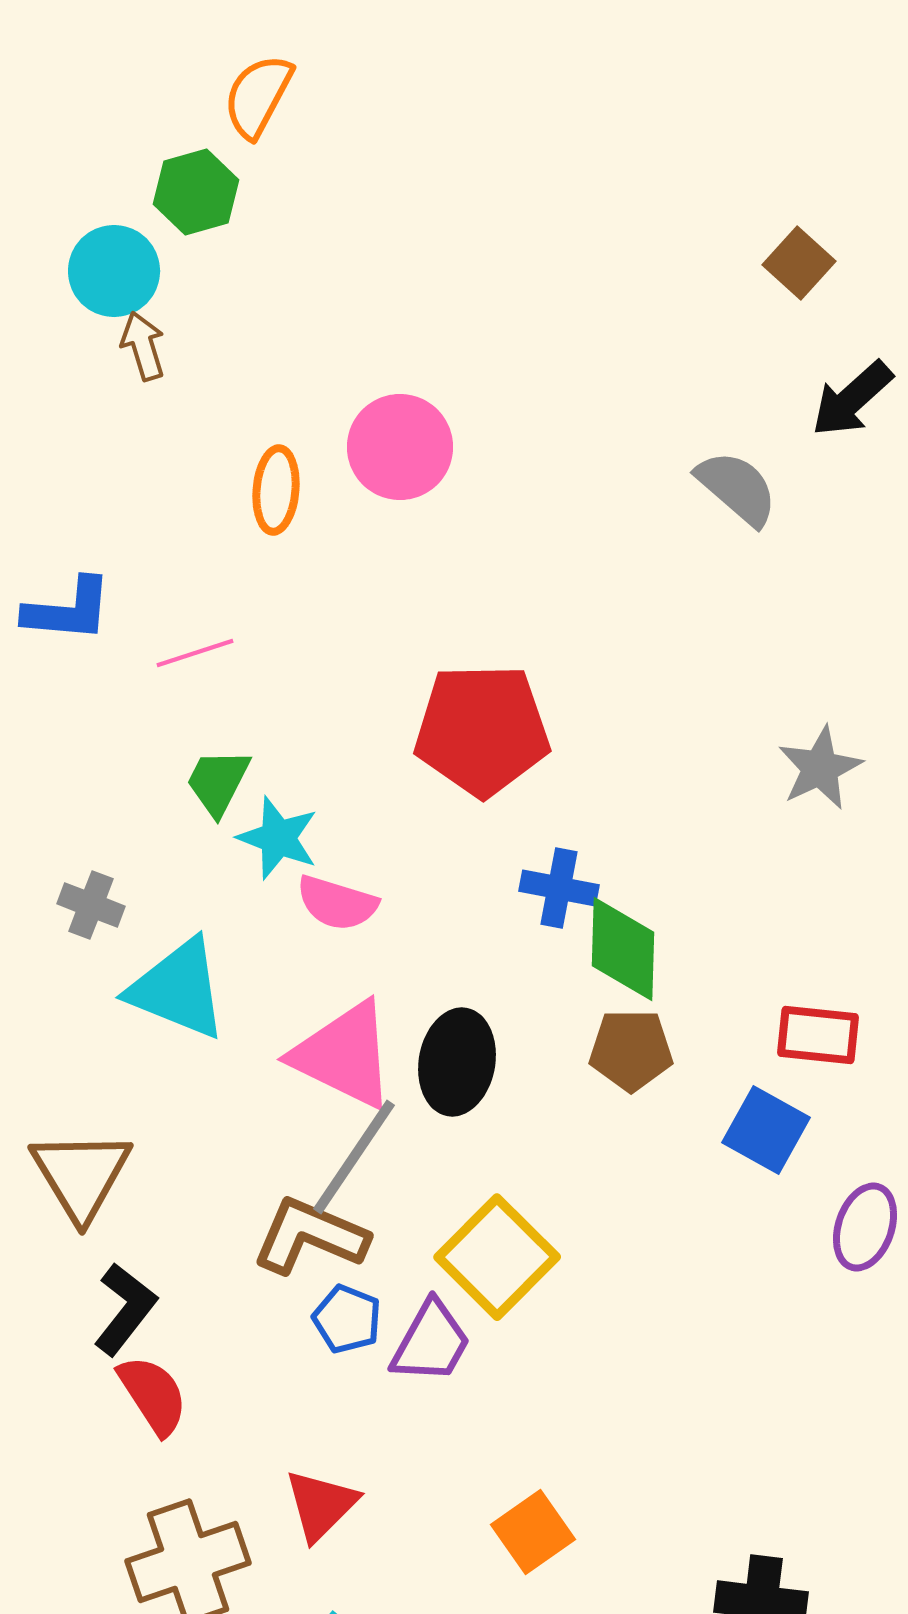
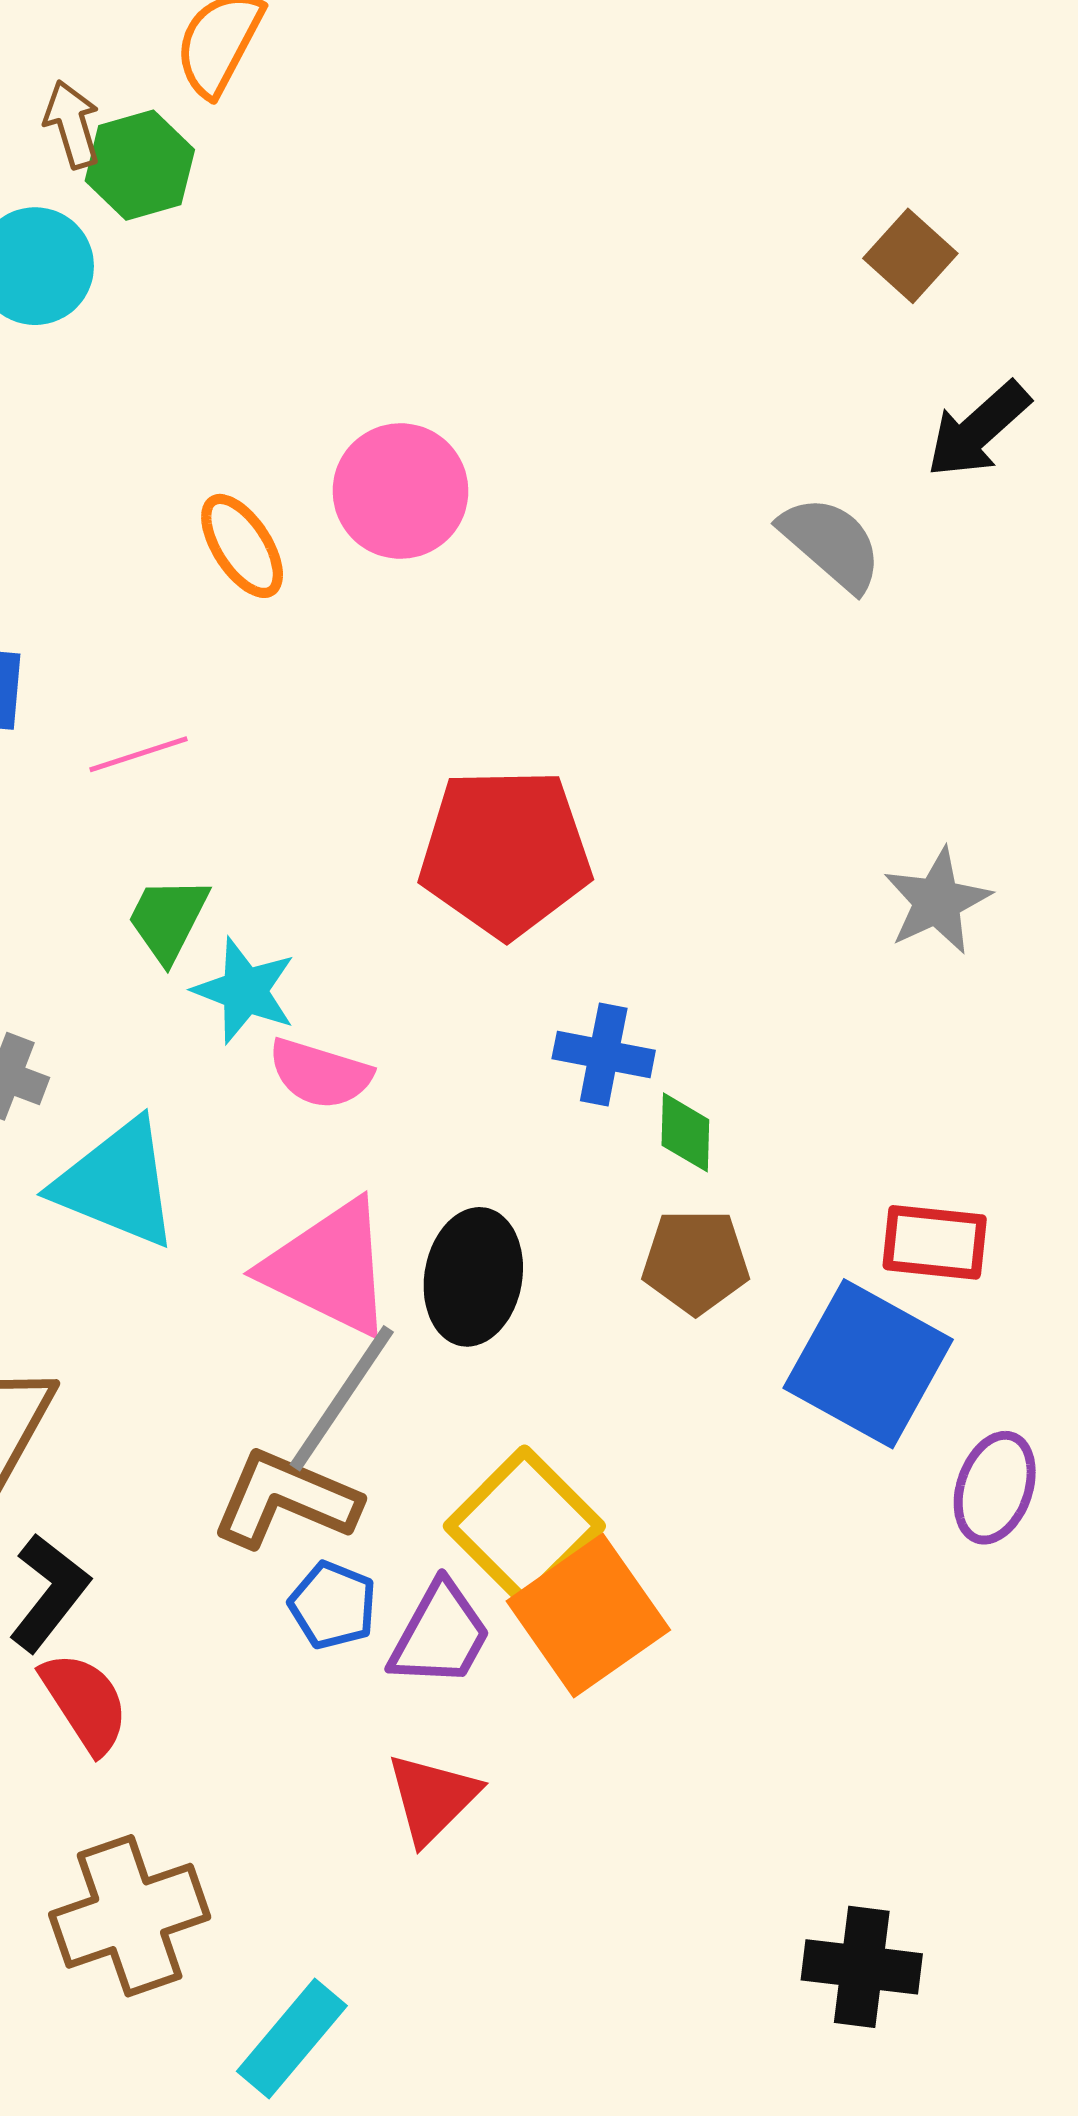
brown arrow: (143, 346) -> (72, 124), moved
orange ellipse: (276, 490) -> (242, 546), turned -38
green diamond: (623, 949) -> (685, 1132), size x0.6
blue square: (766, 1130) -> (868, 1364), size x1.5
red triangle: (321, 1505) -> (432, 1798), moved
orange square: (533, 1532) -> (588, 1615), moved, size x1.5

